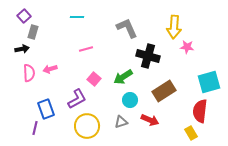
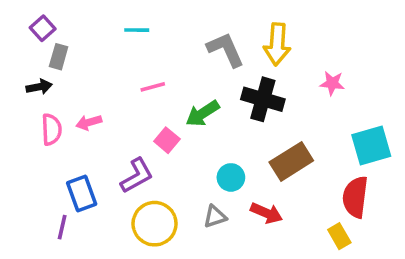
yellow arrow: (174, 27) -> (277, 44), moved
green arrow: (123, 77) -> (202, 114), moved

